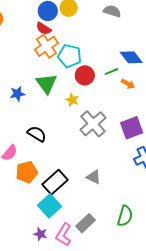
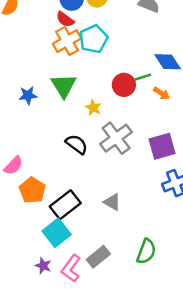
cyan pentagon: (70, 56) -> (93, 39), moved, turned 30
red circle: (85, 75) -> (124, 85), moved
black semicircle: (37, 134) -> (76, 144), moved
orange pentagon: (27, 172) -> (32, 190), turned -30

